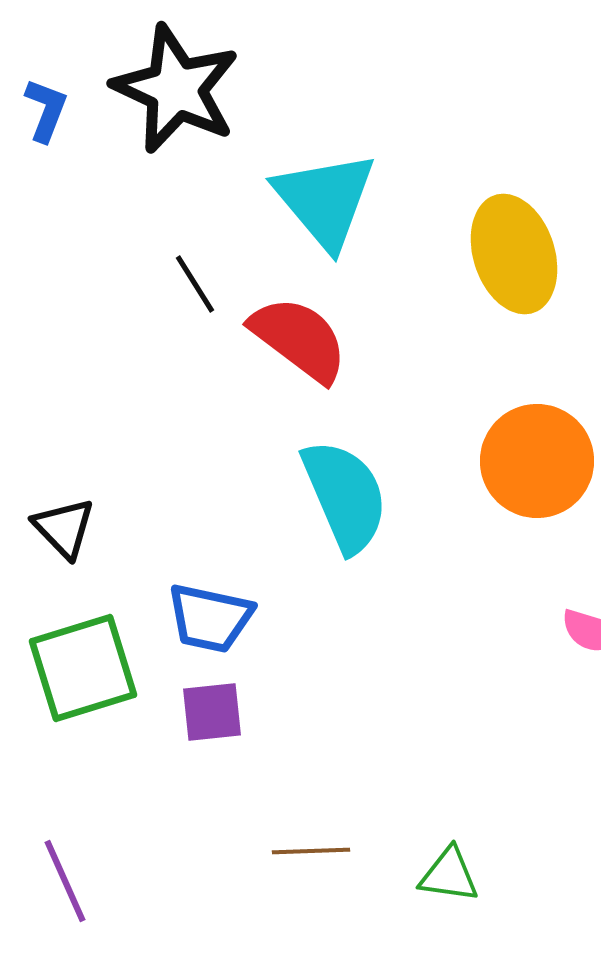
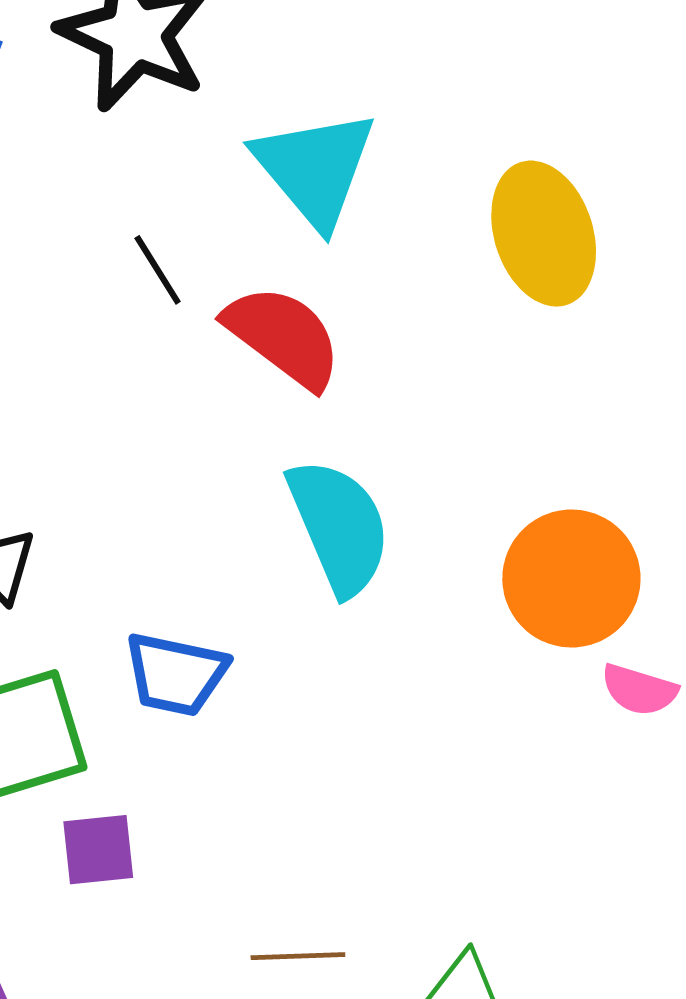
orange circle: (537, 461) -> (571, 579), moved
purple square: (212, 712) -> (98, 850), moved

